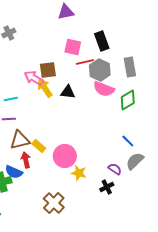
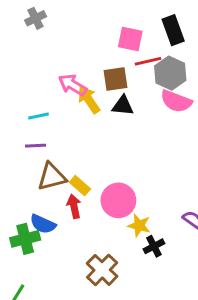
brown square: (48, 70) -> (115, 79), moved
red arrow: (26, 160) -> (74, 206), moved
black cross: (107, 187) -> (154, 246), moved

